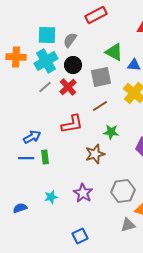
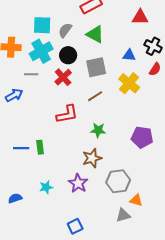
green triangle: (114, 52) -> (95, 34), moved
gray line: (45, 87) -> (31, 74), moved, turned 40
green star: (111, 132) -> (98, 130), moved
blue arrow: (32, 137) -> (14, 95), moved
brown star: (95, 154) -> (92, 158), moved

